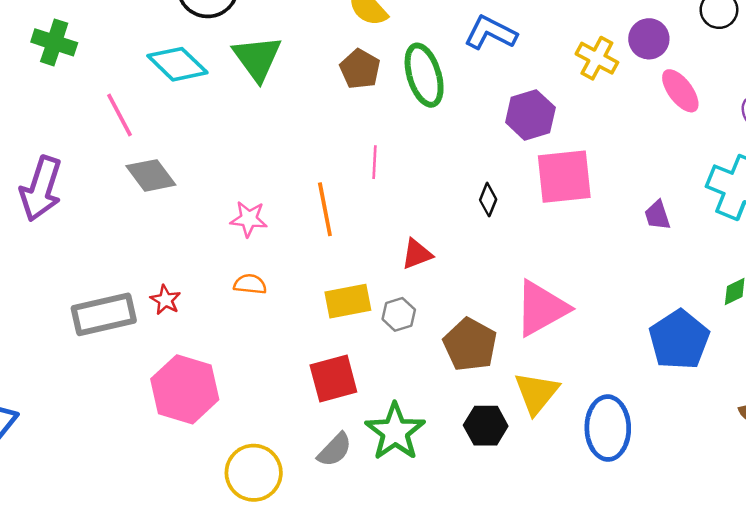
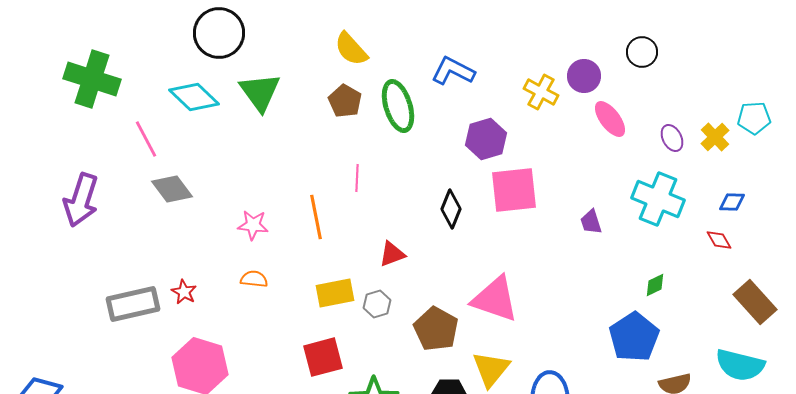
green cross: (54, 42) -> (92, 79), size x1.5
black diamond: (488, 200) -> (451, 209), size x1.4
pink triangle: (541, 308) -> (495, 299), turned 48
blue pentagon: (679, 340) -> (634, 337), moved

